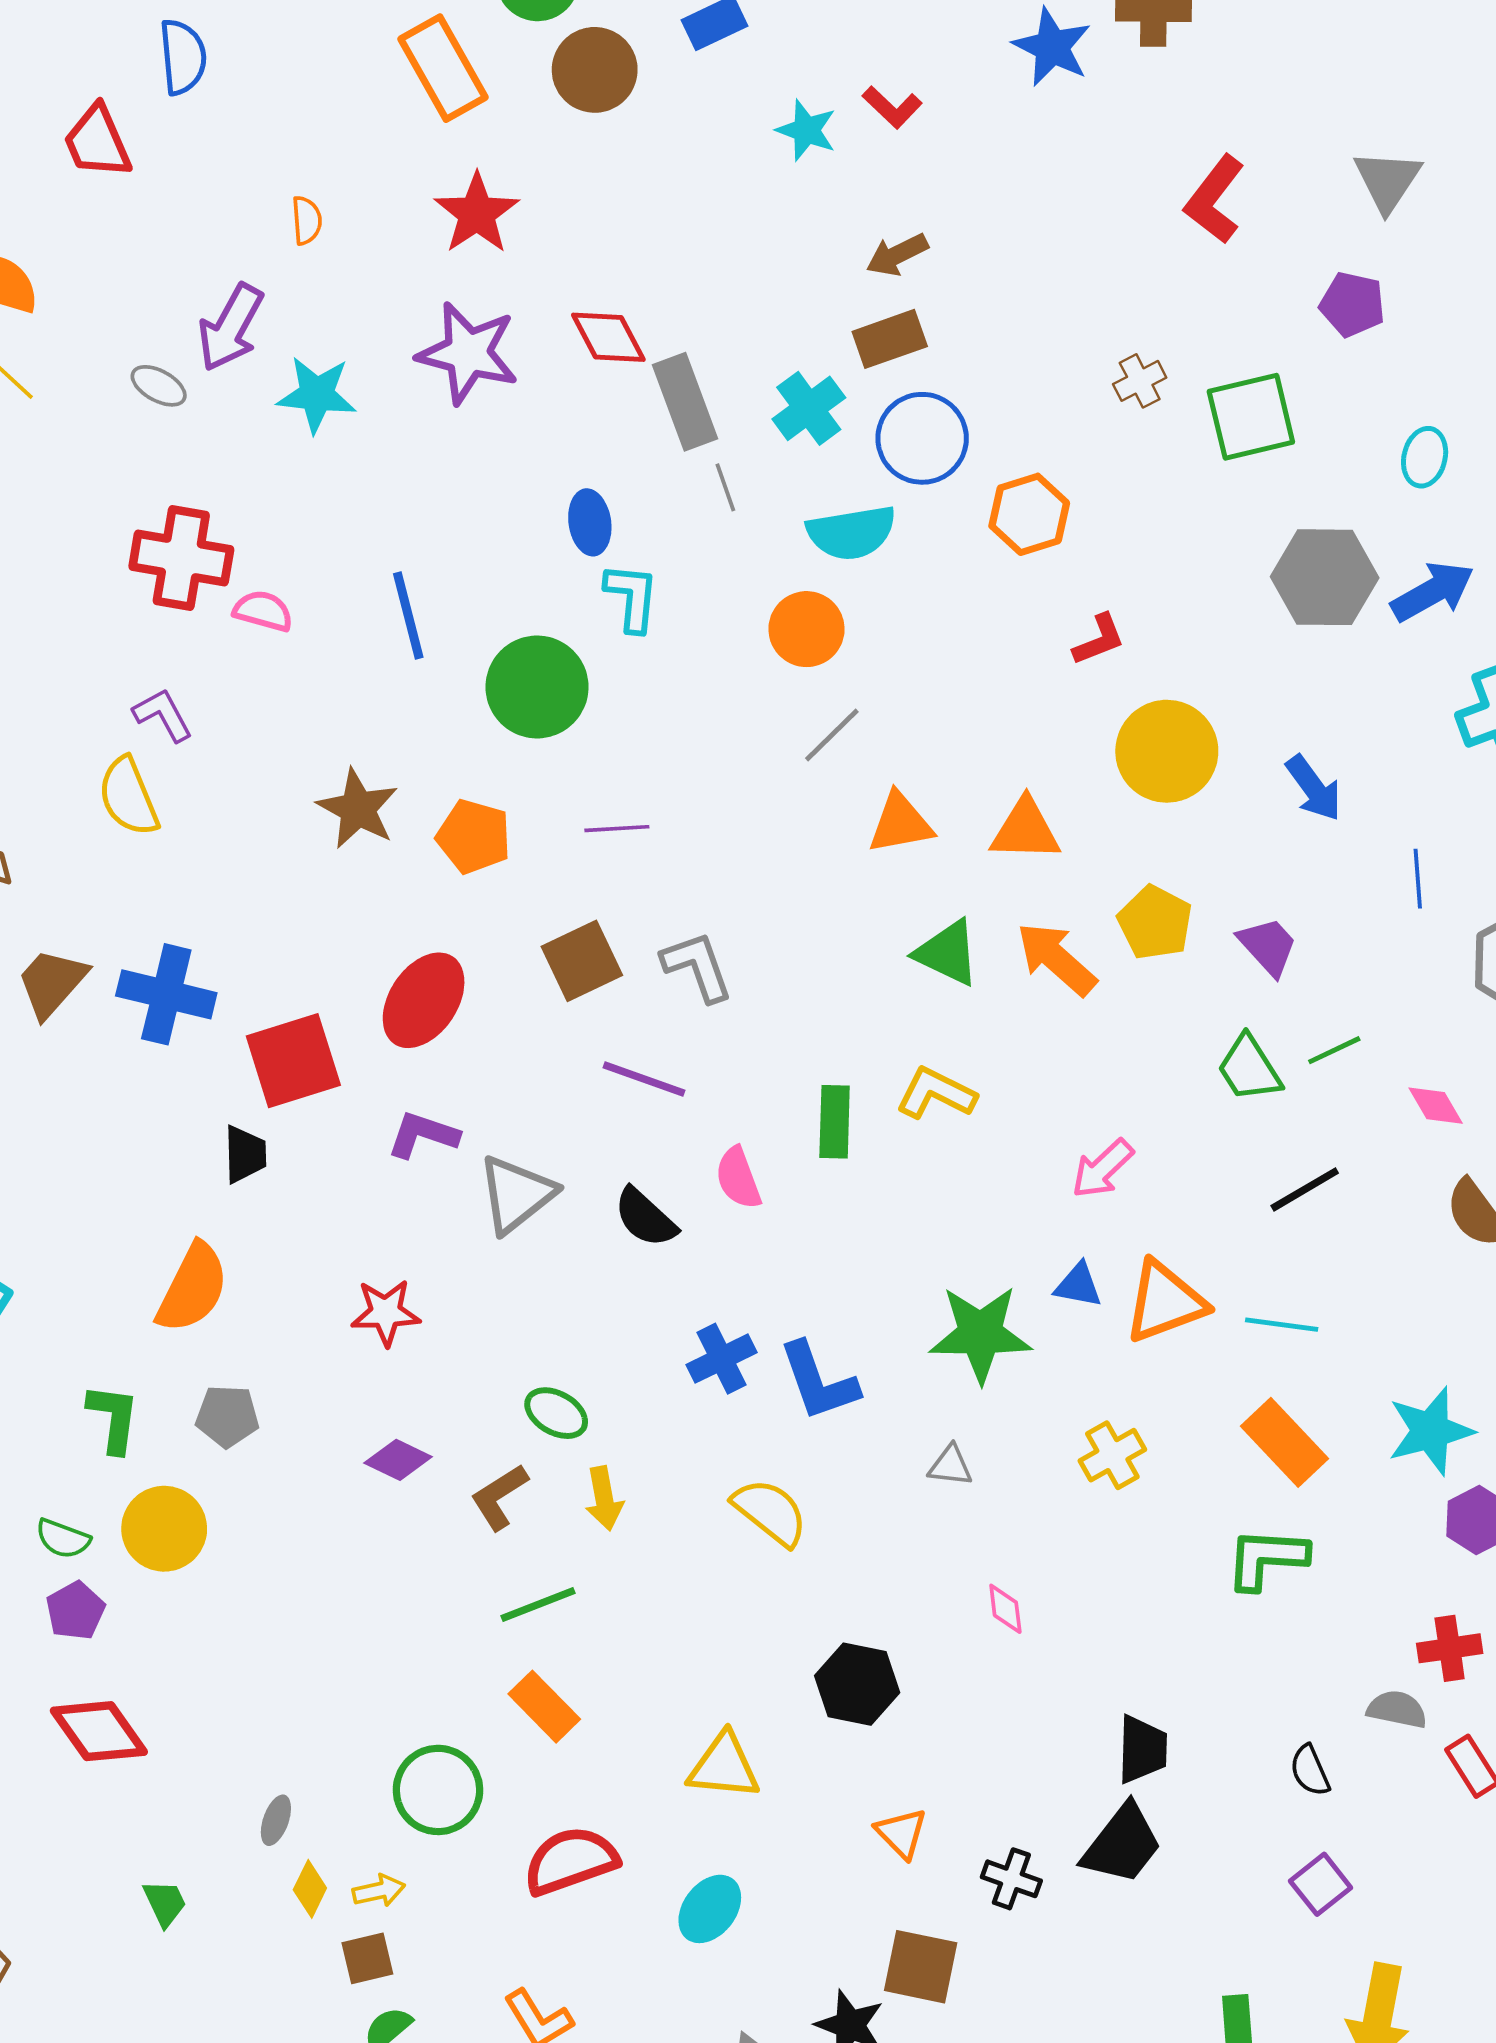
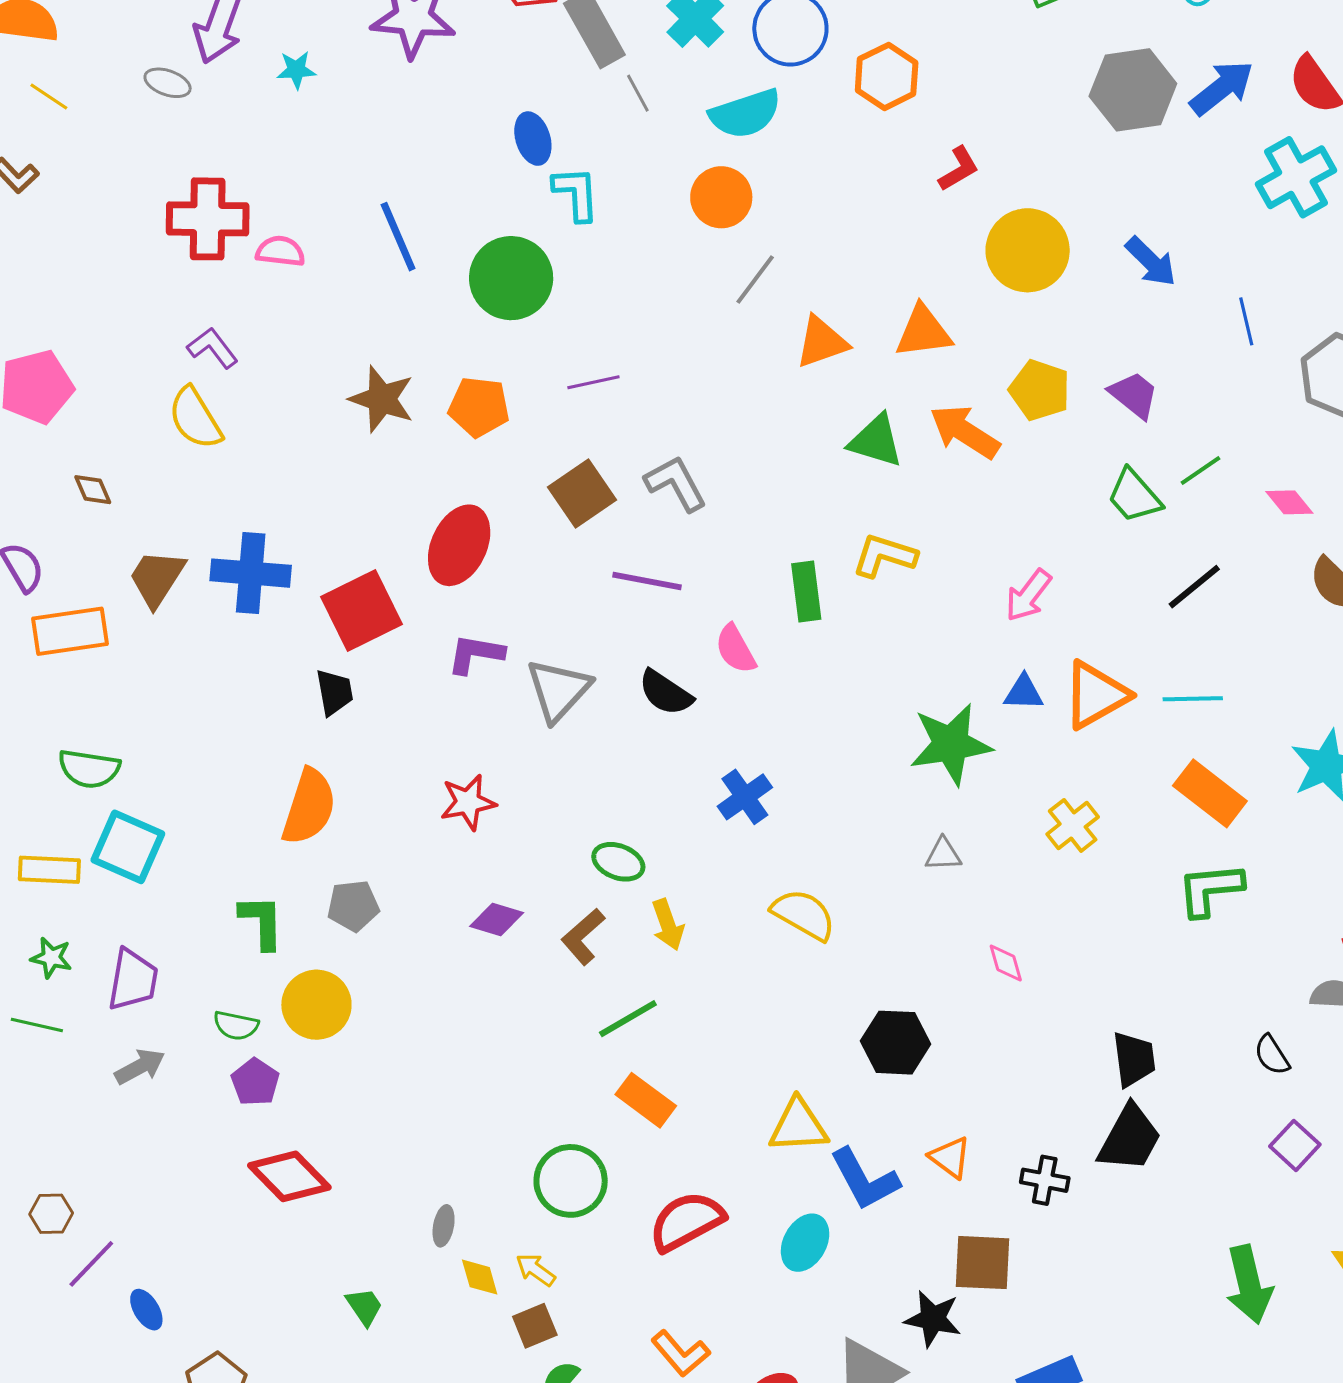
cyan star: (317, 395) -> (296, 70), size x0.6
blue L-shape: (818, 1381) -> (865, 1179), moved
yellow diamond: (310, 1889) -> (480, 1277), turned -33
yellow arrow: (379, 1891) -> (536, 1270), turned -123

